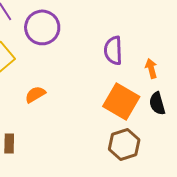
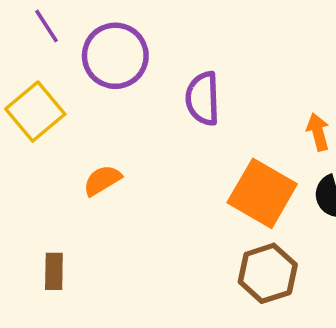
purple semicircle: (113, 50) -> (203, 99), moved

